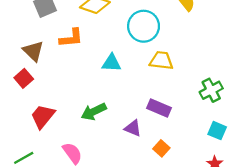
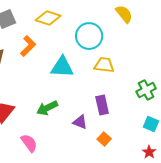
orange L-shape: (71, 38) -> (28, 46), turned -40
cyan triangle: (112, 63) -> (62, 67), size x1.4
purple rectangle: (159, 108) -> (102, 105), turned 54

